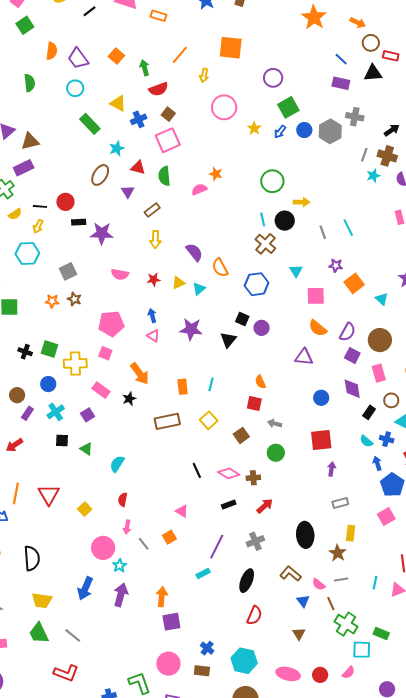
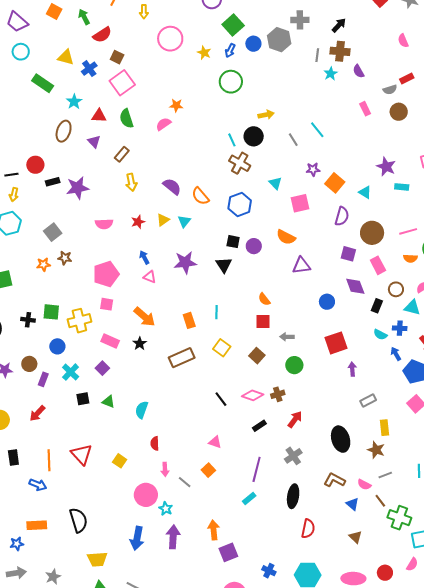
green circle: (272, 181) -> (231, 82), moved
orange semicircle: (318, 328) -> (286, 237), moved
purple semicircle: (347, 332) -> (342, 216), moved

